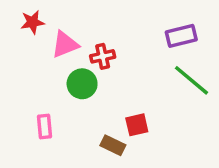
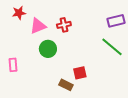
purple rectangle: (181, 36) -> (116, 21), moved
red cross: (103, 56) -> (64, 25), moved
pink rectangle: (44, 127) -> (13, 65), moved

